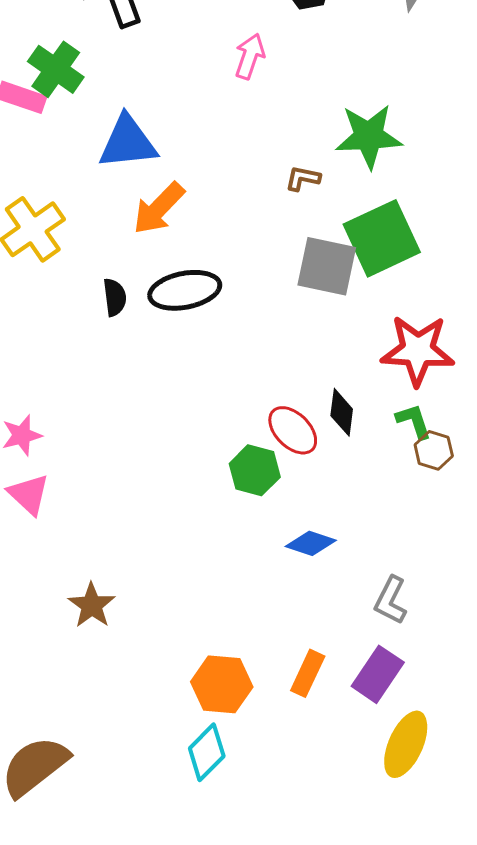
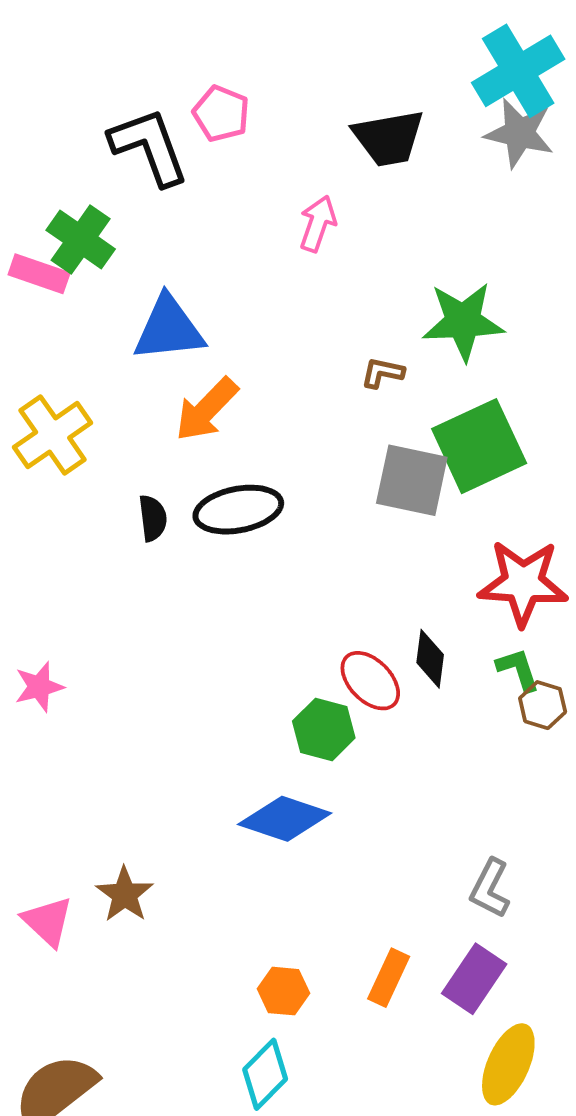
pink triangle: (29, 494) -> (48, 921), moved
blue diamond: (311, 543) -> (285, 819), moved, size x1.5
orange hexagon: (222, 684) -> (284, 991), size x0.7

